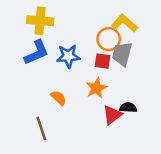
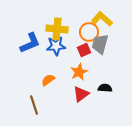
yellow cross: (40, 21) -> (57, 29), moved
red square: (103, 61) -> (84, 50), turned -32
orange semicircle: (58, 98) -> (48, 80), turned -80
red triangle: (112, 115) -> (81, 94), moved

